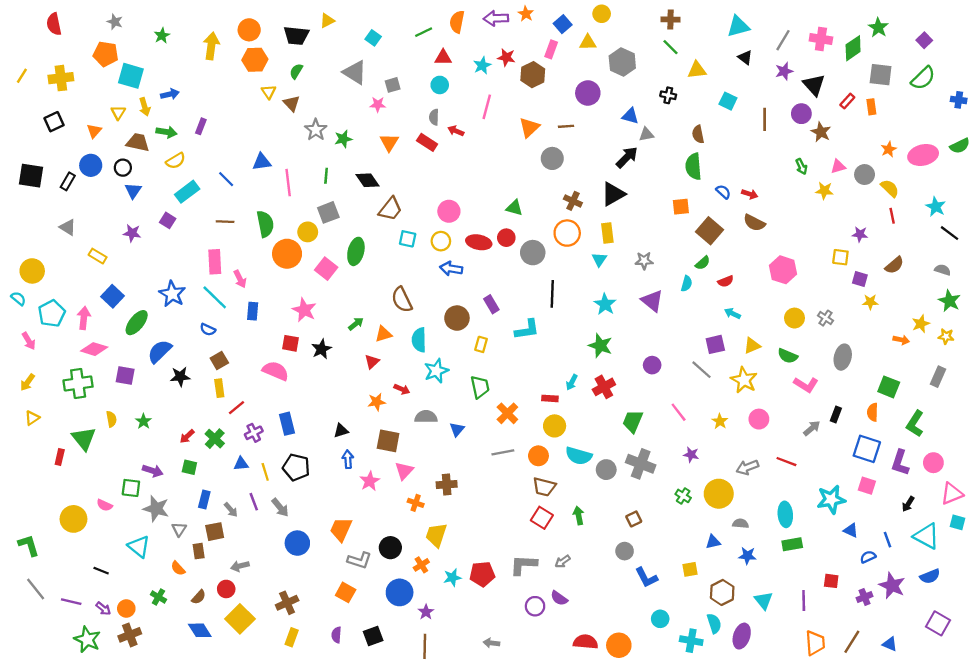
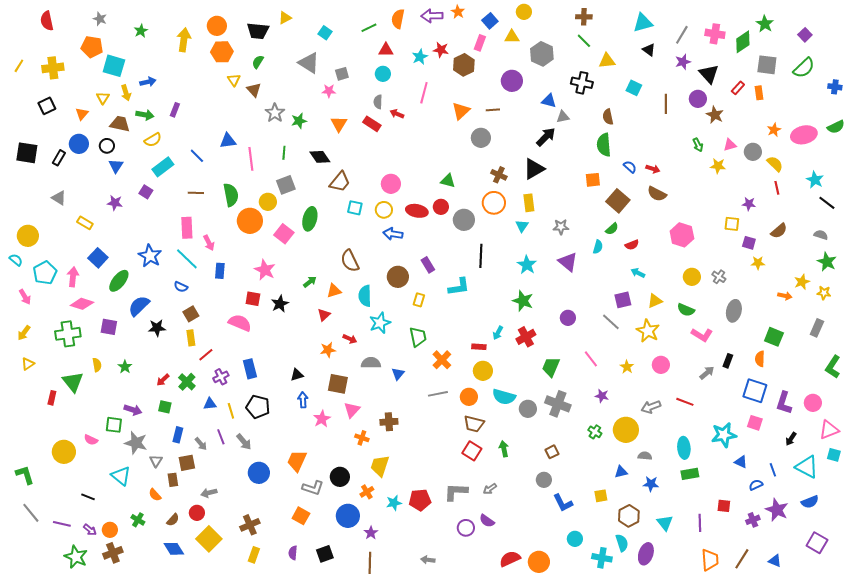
black cross: (668, 95) -> (582, 83), size x1.5
green L-shape: (915, 424) -> (833, 367), moved
red semicircle: (586, 642) -> (510, 559), turned -30

